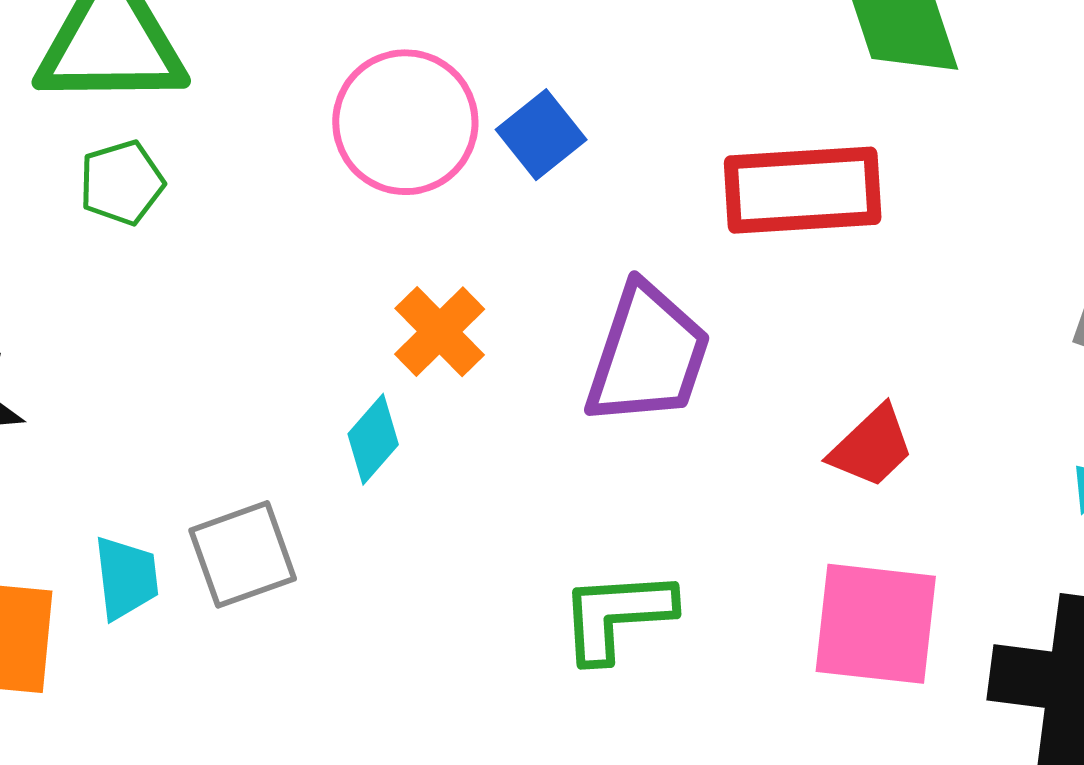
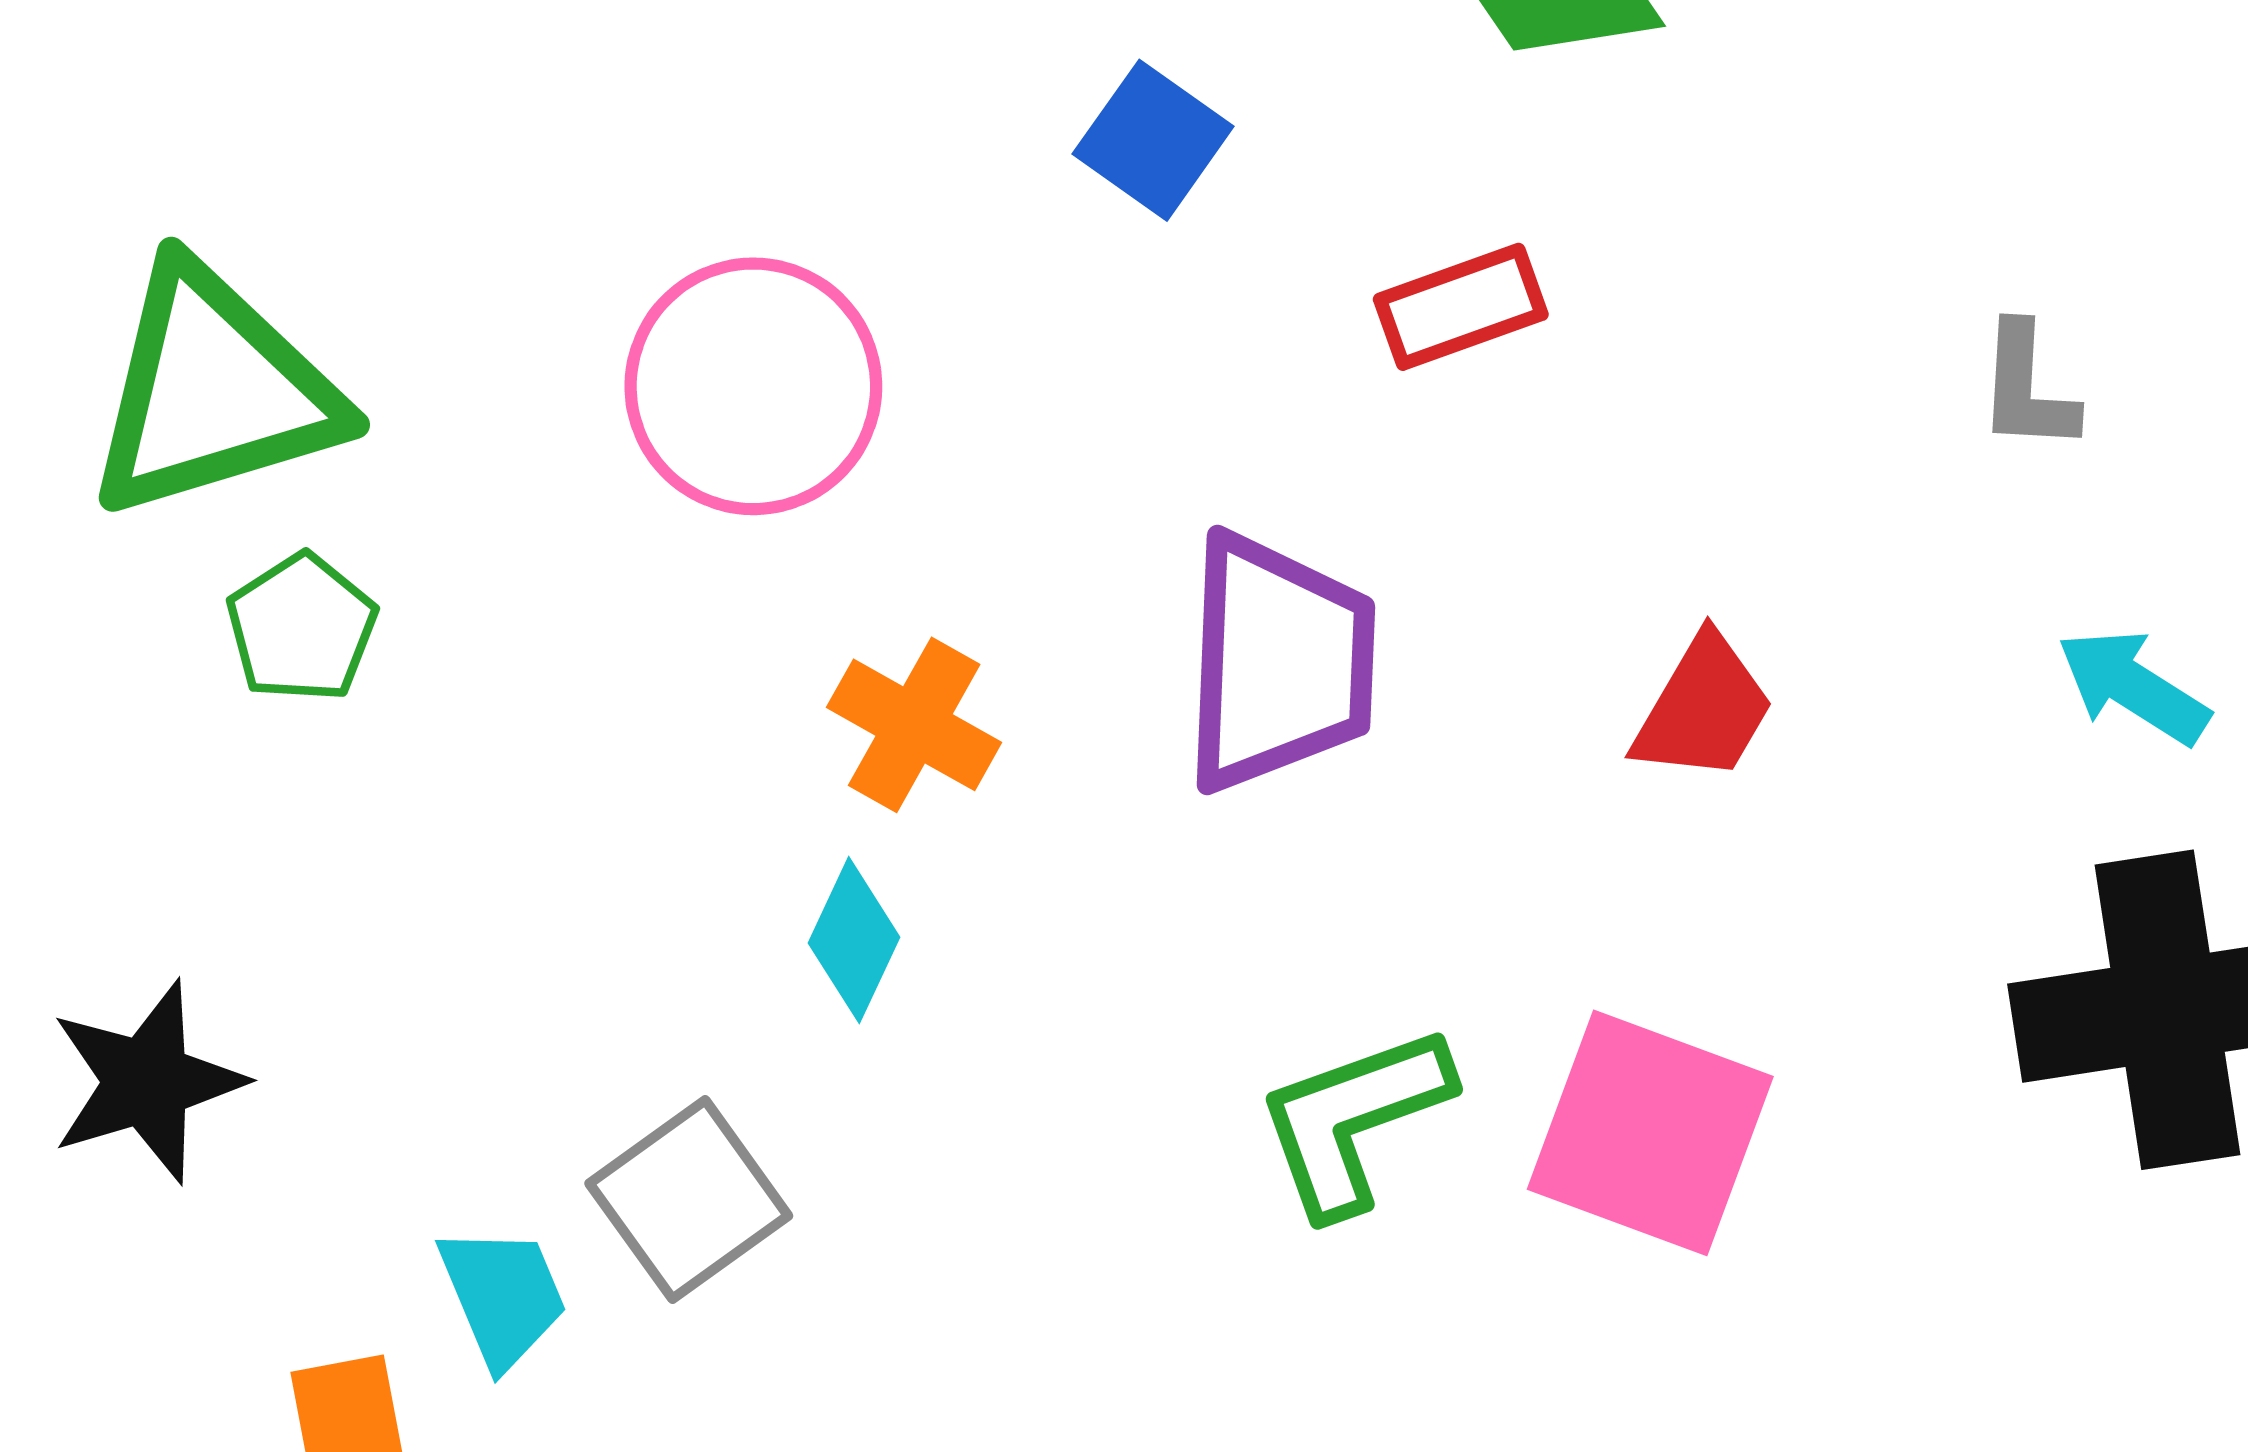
blue square: (541, 135) -> (1153, 140), moved
red rectangle: (803, 190) -> (1461, 307), size x0.6
pink square: (876, 624) -> (1650, 1133), moved, turned 30

